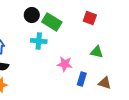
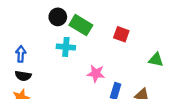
red square: (90, 18) -> (121, 34), moved
green triangle: (97, 52) -> (156, 60), moved

